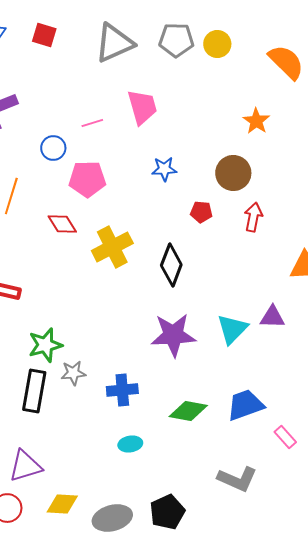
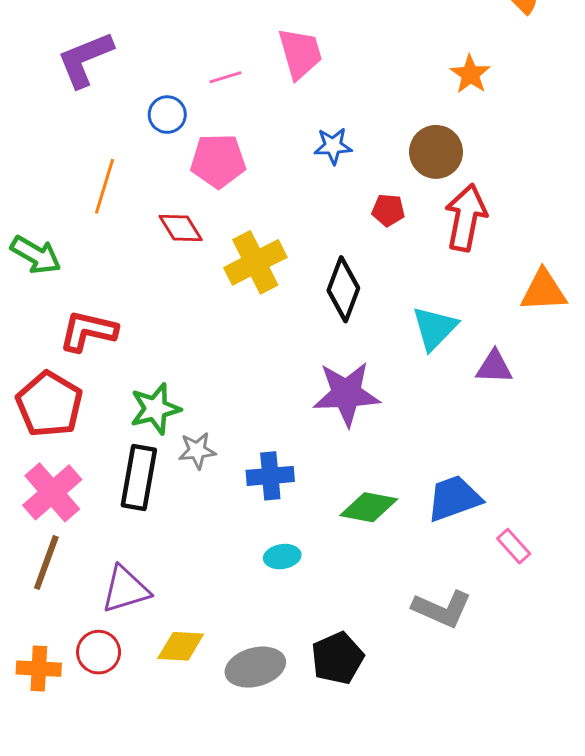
red arrow: (253, 217) -> (466, 218), size x1.5
cyan triangle: (232, 329) -> (435, 328), moved

